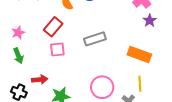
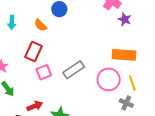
gray rectangle: (95, 39) -> (74, 70), moved
pink circle: (102, 87) -> (109, 79), moved

